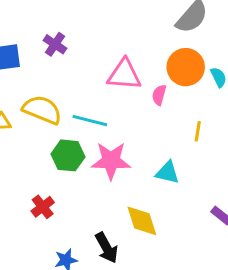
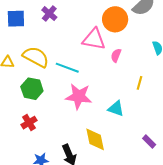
orange circle: (186, 67) -> (115, 19), moved
green hexagon: (68, 155) -> (32, 89), moved

